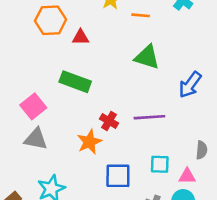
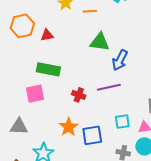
blue arrow: (190, 85) -> (120, 60), moved
pink square: (33, 106) -> (35, 94), moved, turned 36
gray triangle: (36, 139) -> (19, 127), moved
orange star: (89, 142) -> (69, 127), moved

